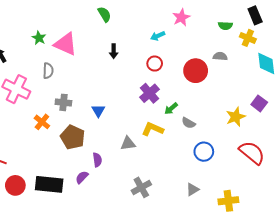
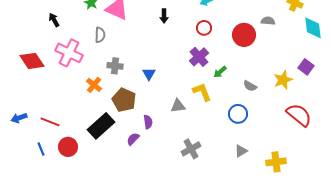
gray semicircle: (188, 123) -> (250, 86), moved
yellow L-shape: (153, 129) -> (202, 92), turned 45
blue circle: (204, 152) -> (238, 114), moved
black rectangle: (49, 184) -> (101, 126), moved, turned -48

